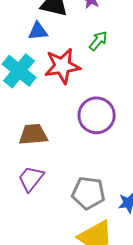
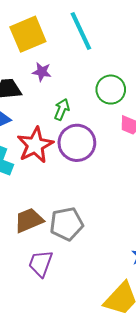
purple circle: (97, 115) -> (77, 143), moved
gray pentagon: (88, 193) -> (67, 224), moved

